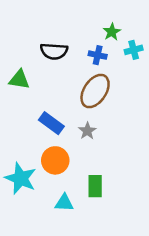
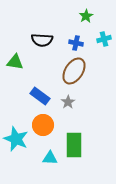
green star: (112, 32) -> (86, 16), moved
green rectangle: (95, 186) -> (74, 145), size x1.4

